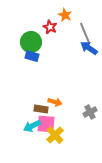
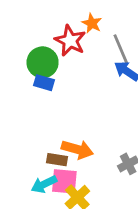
red star: (50, 27) -> (70, 41), size x1.5
orange arrow: (55, 102) -> (77, 149), size x1.5

